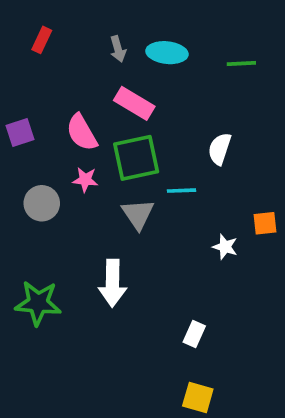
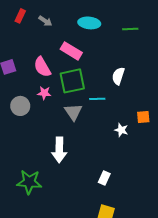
gray arrow: (118, 49) -> (45, 21), moved, turned -40
green star: (38, 303) -> (29, 182), moved

